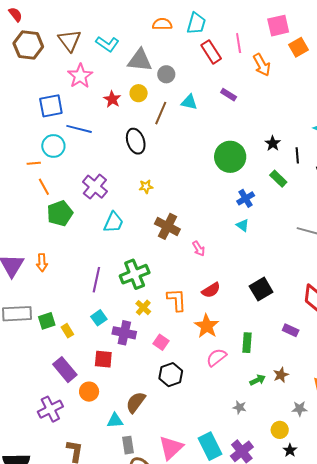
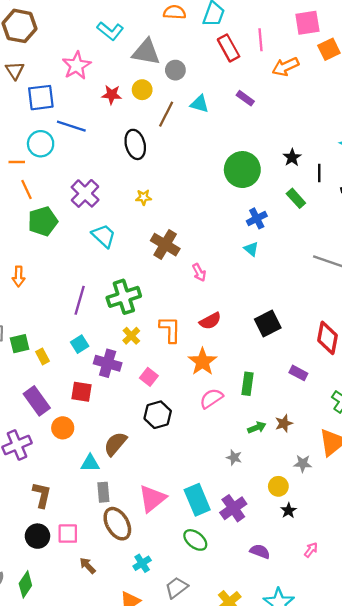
brown triangle: (69, 41) -> (15, 71), moved, size x0.7
orange arrow: (262, 65) -> (285, 67), turned 90
red star: (112, 99) -> (112, 95), turned -30
cyan trapezoid: (114, 222) -> (104, 236), turned -75

